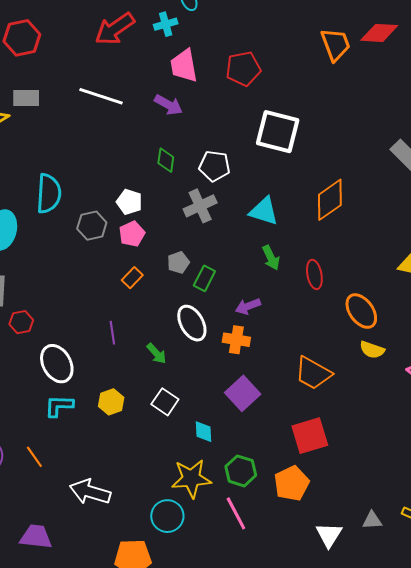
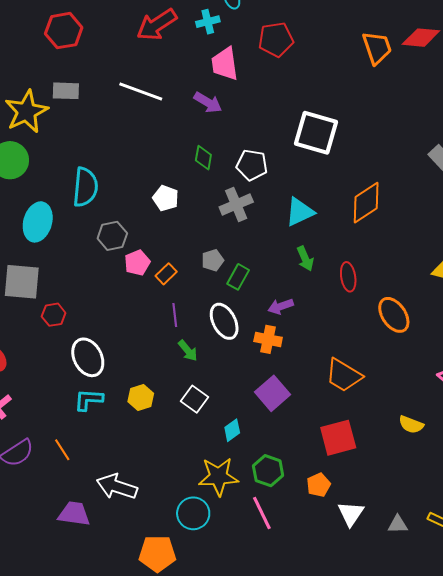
red pentagon: (243, 69) -> (276, 39), moved
cyan triangle: (264, 211) -> (300, 212), turned -44
gray hexagon: (92, 226) -> (112, 236), moved
pink pentagon: (132, 234) -> (137, 263), moved
purple line: (112, 333) -> (175, 315), moved
yellow semicircle: (372, 350) -> (411, 425), moved
cyan diamond: (204, 432) -> (232, 430), turned 55
orange pentagon: (292, 483) -> (318, 485), size x0.7
white triangle: (329, 535) -> (351, 514), moved
purple trapezoid: (36, 537) -> (74, 514), moved

